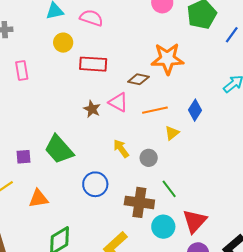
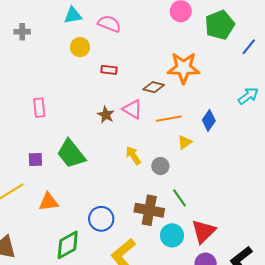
red rectangle: (93, 64) -> (109, 70), size x0.6
pink rectangle: (22, 71) -> (39, 108), moved
blue circle: (95, 184) -> (101, 219), moved

